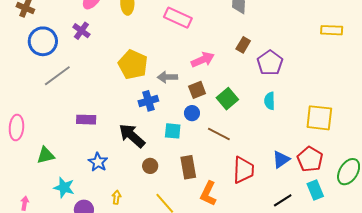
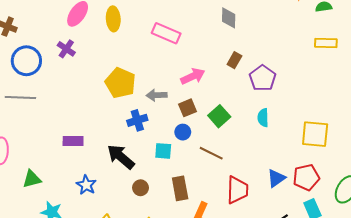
gray line: (57, 76) -> (20, 98), moved, turned 40
red pentagon: (310, 159) -> (306, 177), turned 30

